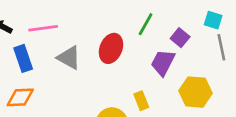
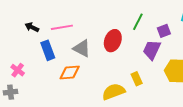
purple square: (180, 38) -> (164, 31), turned 32
orange diamond: (20, 97) -> (70, 72), moved

